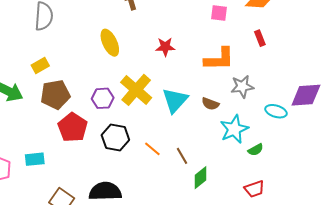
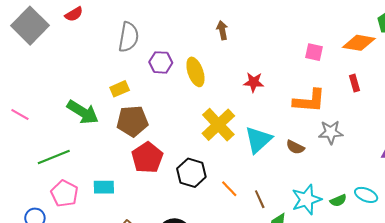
purple hexagon: (103, 98) -> (161, 62), moved
cyan ellipse: (276, 111) -> (366, 195), moved
cyan star: (234, 129) -> (306, 200), moved

